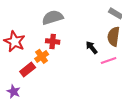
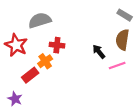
gray semicircle: (53, 17) -> (40, 20), moved

